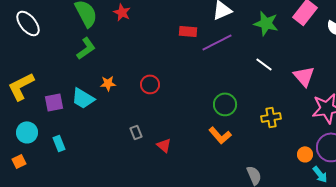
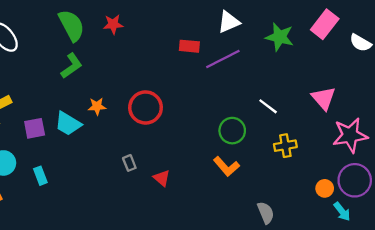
red star: (122, 12) -> (113, 24), turned -30
white line: (264, 64) -> (268, 106), moved
red circle: (150, 84) -> (146, 107), size x1.5

